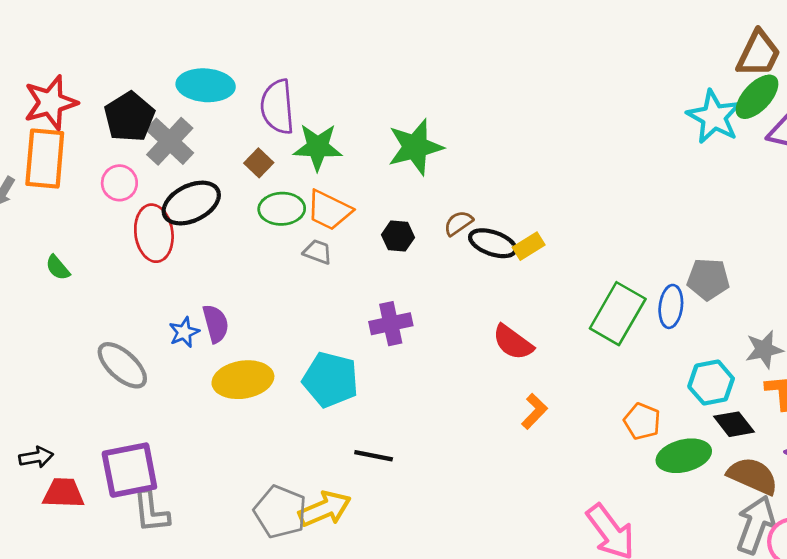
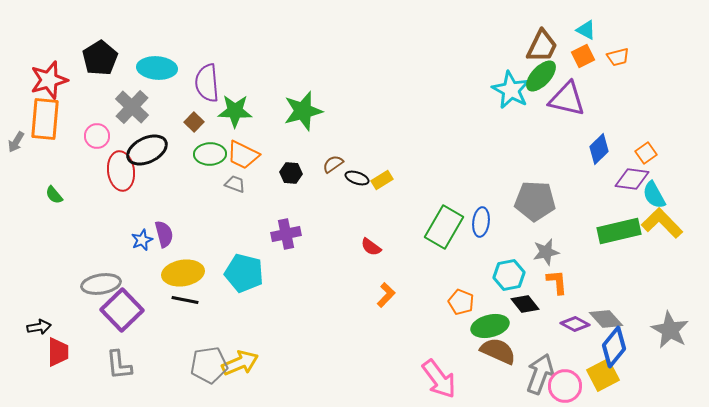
black pentagon: (129, 117) -> (100, 58), moved
black ellipse: (493, 243) -> (357, 178), size x0.7
gray pentagon: (708, 279) -> (535, 201), moved, size x1.4
red semicircle: (513, 342) -> (371, 247), size x0.7
gray ellipse: (122, 365) -> (101, 284), moved, turned -51
black line: (374, 456) -> (185, 300), moved
purple square: (129, 470) -> (122, 310), moved, turned -33
brown semicircle: (753, 476) -> (498, 351), moved
red trapezoid: (63, 493) -> (58, 352), turned 88
gray pentagon: (280, 512) -> (209, 365), turned -30

